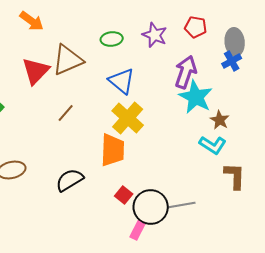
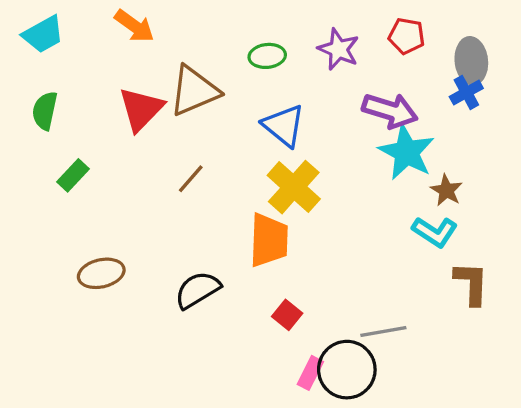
purple arrow: (186, 72) -> (390, 111), turned 88
black circle: (151, 207) -> (347, 370), moved

